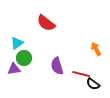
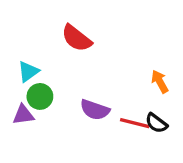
purple semicircle: (57, 66) -> (95, 110), turned -54
black semicircle: (93, 84) -> (156, 123), moved

